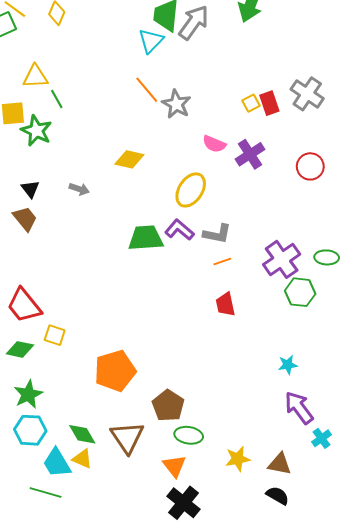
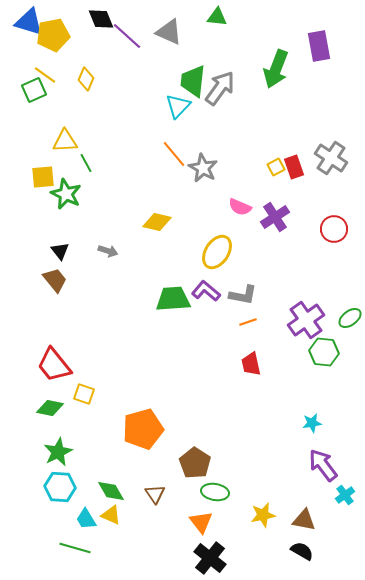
green ellipse: (327, 257) -> (350, 318), turned -40
brown triangle: (127, 437) -> (155, 494), size x0.6
cyan trapezoid: (57, 463) -> (86, 519), size x0.7

